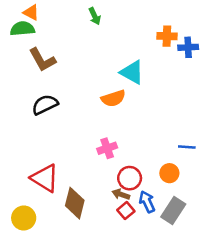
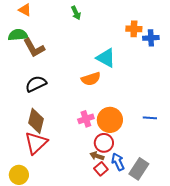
green semicircle: (22, 29) -> (18, 35), moved
orange circle: (169, 173) -> (110, 120), moved, size x1.6
red triangle: (45, 178) -> (36, 143), turned 45
brown diamond: (75, 203) -> (36, 121), moved

